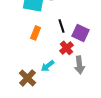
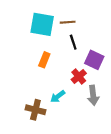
black line: (62, 26) -> (73, 42), moved
brown cross: (28, 78) -> (35, 110), turned -30

